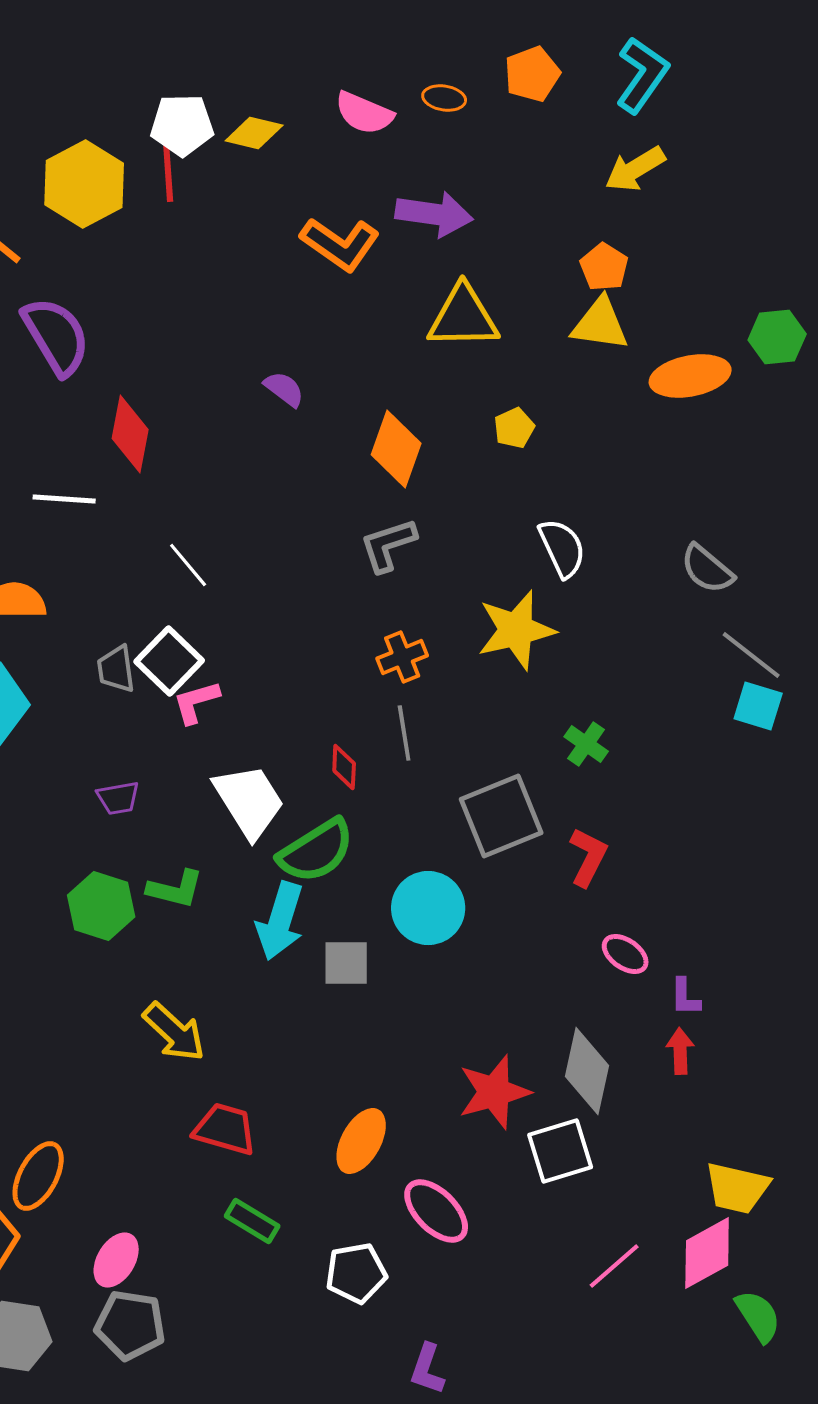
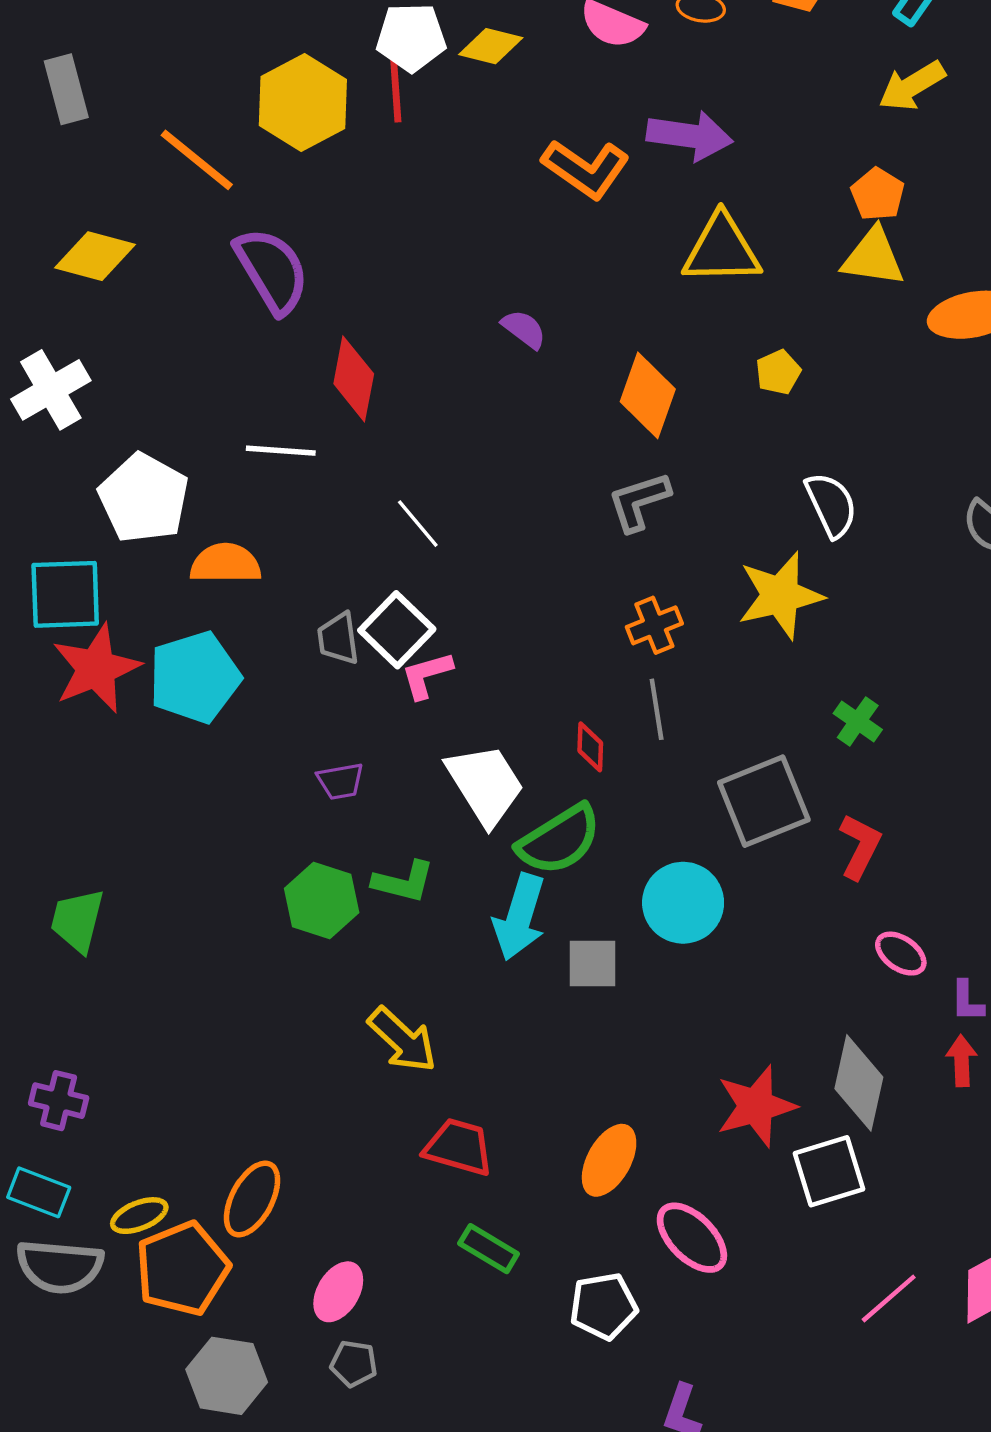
gray pentagon: (130, 1325) -> (354, 1364), size x0.6

